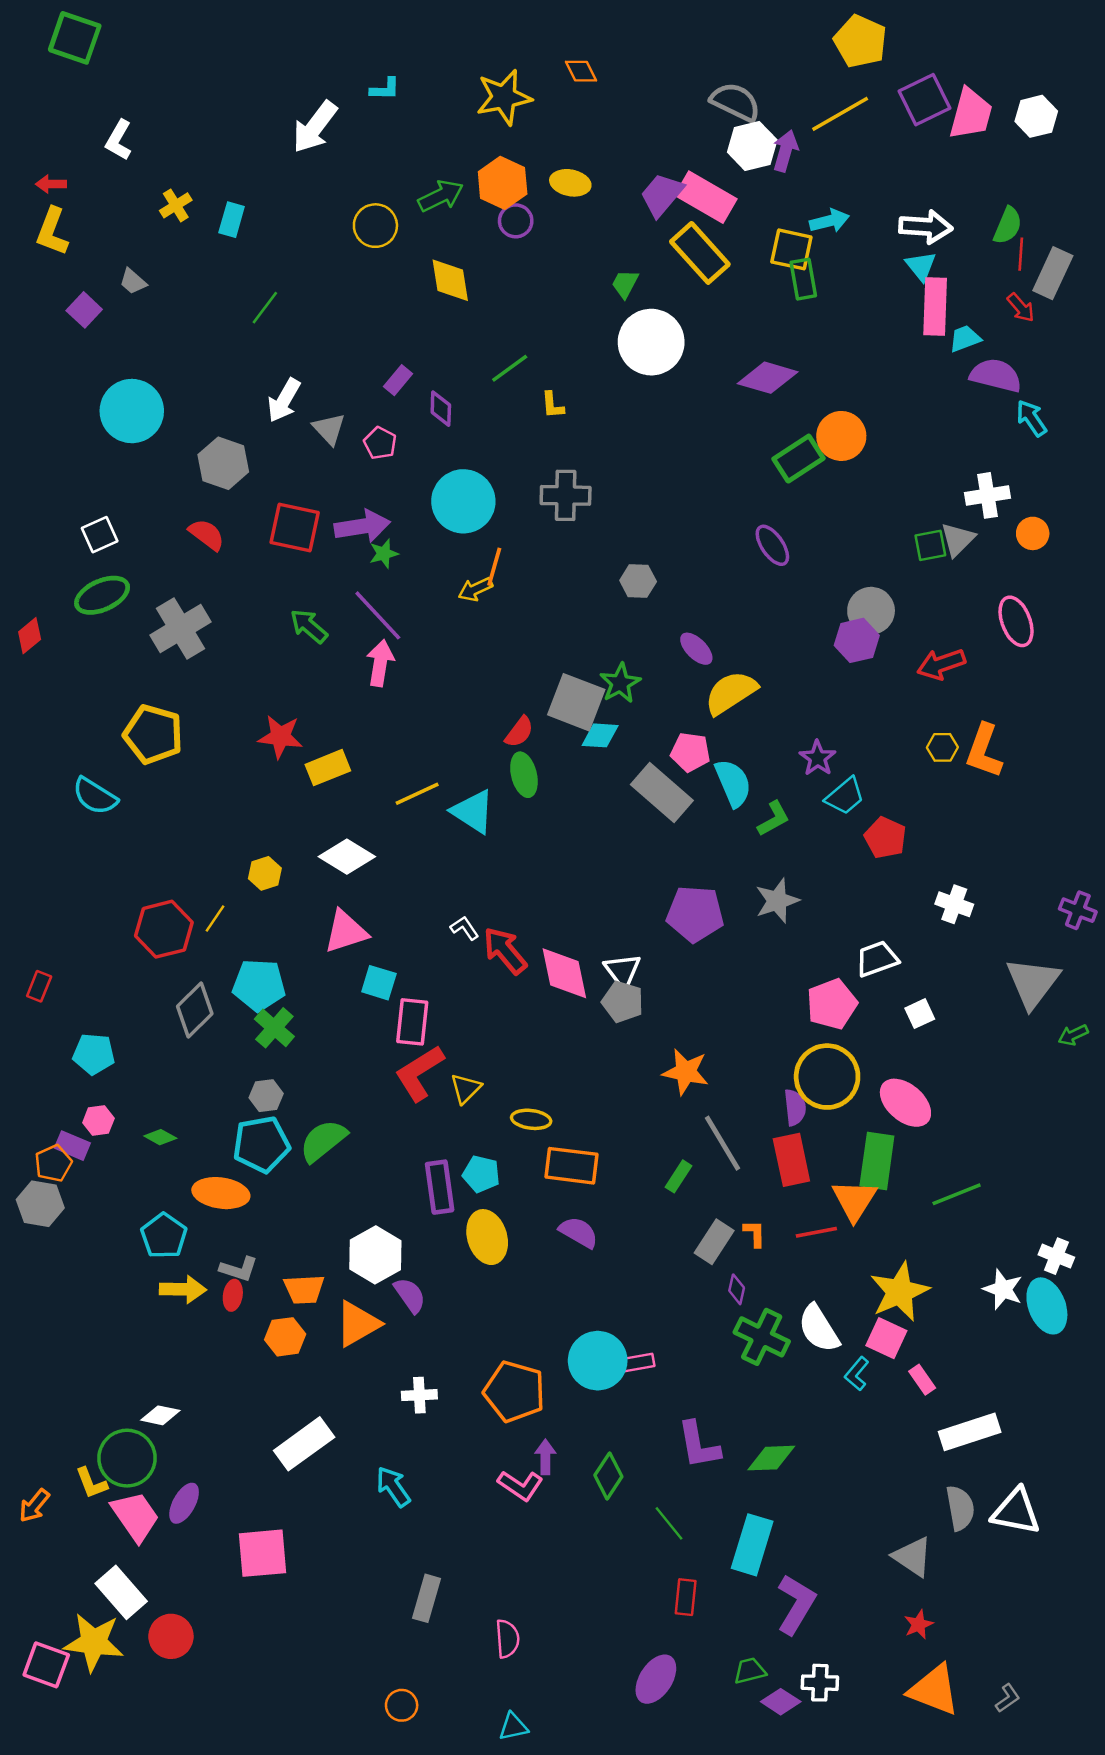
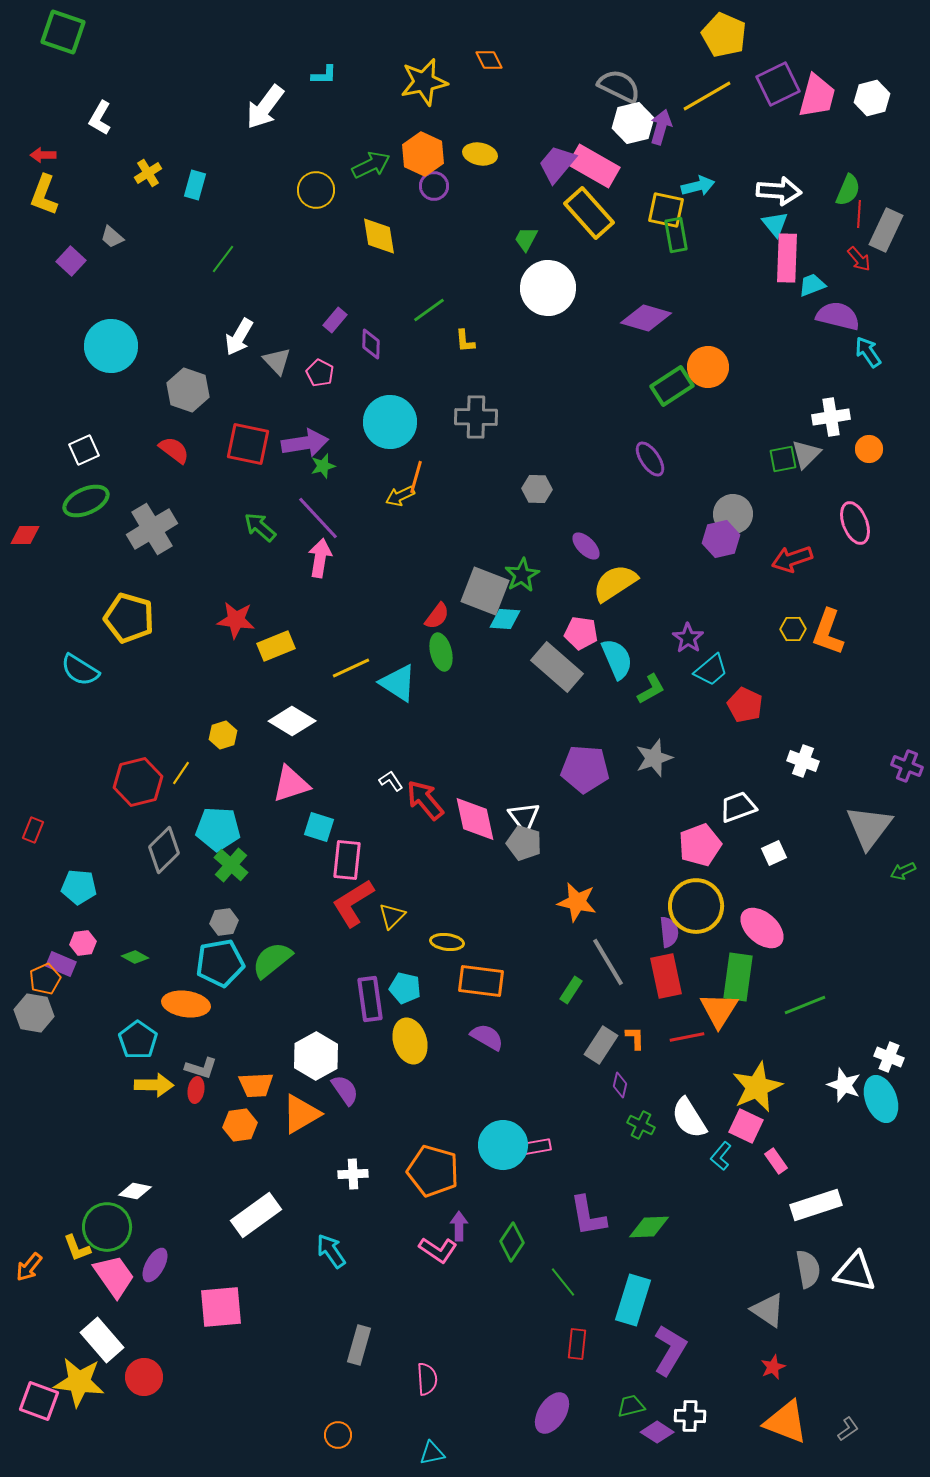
red diamond: (30, 636) -> (25, 535), turned 40
green cross: (762, 1337) -> (641, 1125), size x0.6

